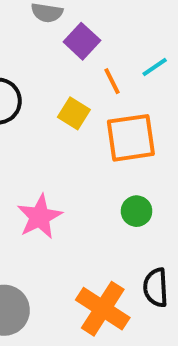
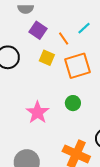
purple square: (82, 41) -> (38, 30), moved
green circle: (137, 211) -> (73, 103), moved

